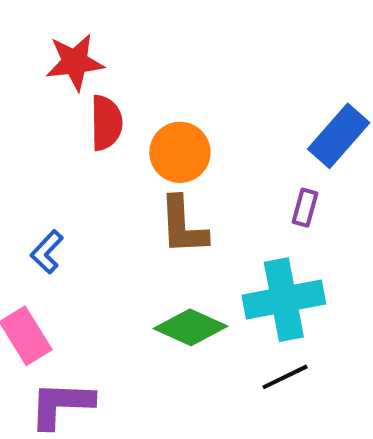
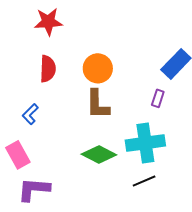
red semicircle: (106, 123) -> (48, 69), moved

